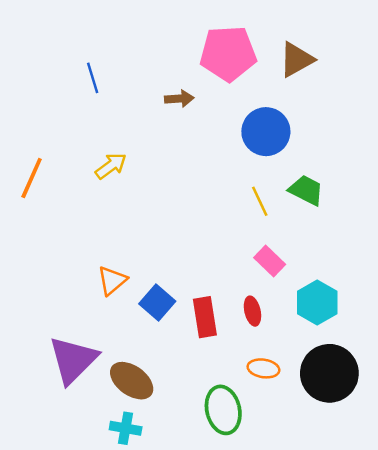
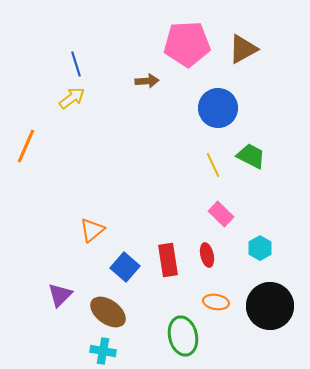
yellow arrow: (111, 166) -> (72, 98), moved
blue square: (157, 303) -> (125, 267), moved
cyan hexagon: (317, 303) -> (260, 248), size x0.7
purple triangle: (73, 360) -> (60, 295), size x0.6

